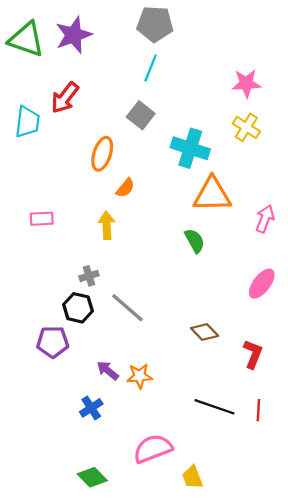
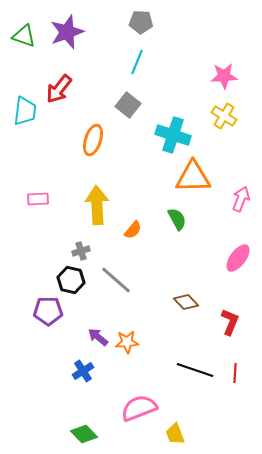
gray pentagon: (155, 24) -> (141, 22), size x0.7
green triangle: (26, 39) -> (24, 36), size x0.7
orange semicircle: (125, 188) -> (133, 230), moved
yellow arrow: (107, 225) -> (97, 205), size x1.5

